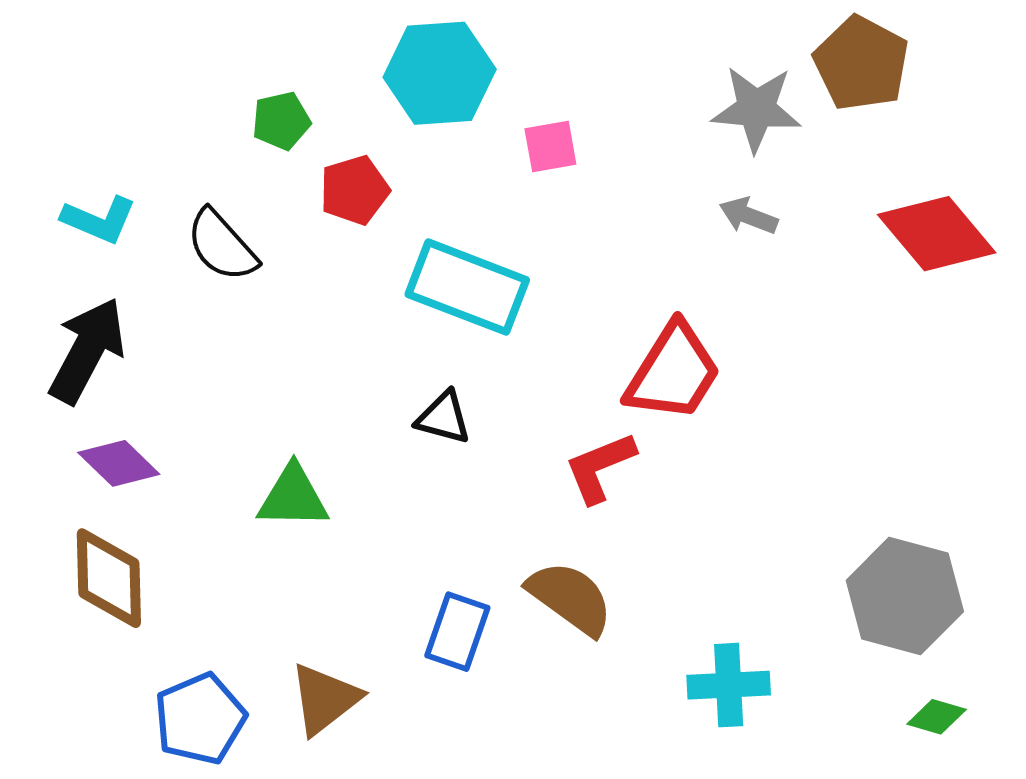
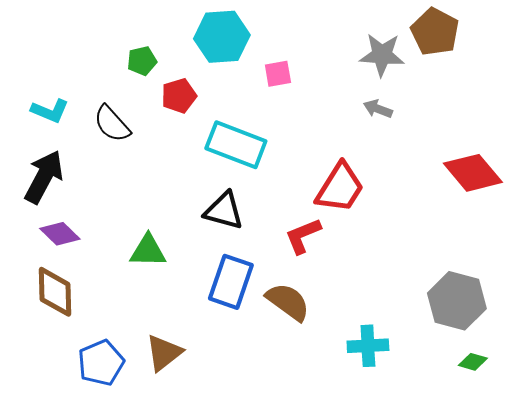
red diamond: (937, 234) -> (473, 173), moved
black triangle: (444, 418) -> (224, 211), size x1.4
blue rectangle: (457, 632) -> (231, 282), moved, size x1.4

